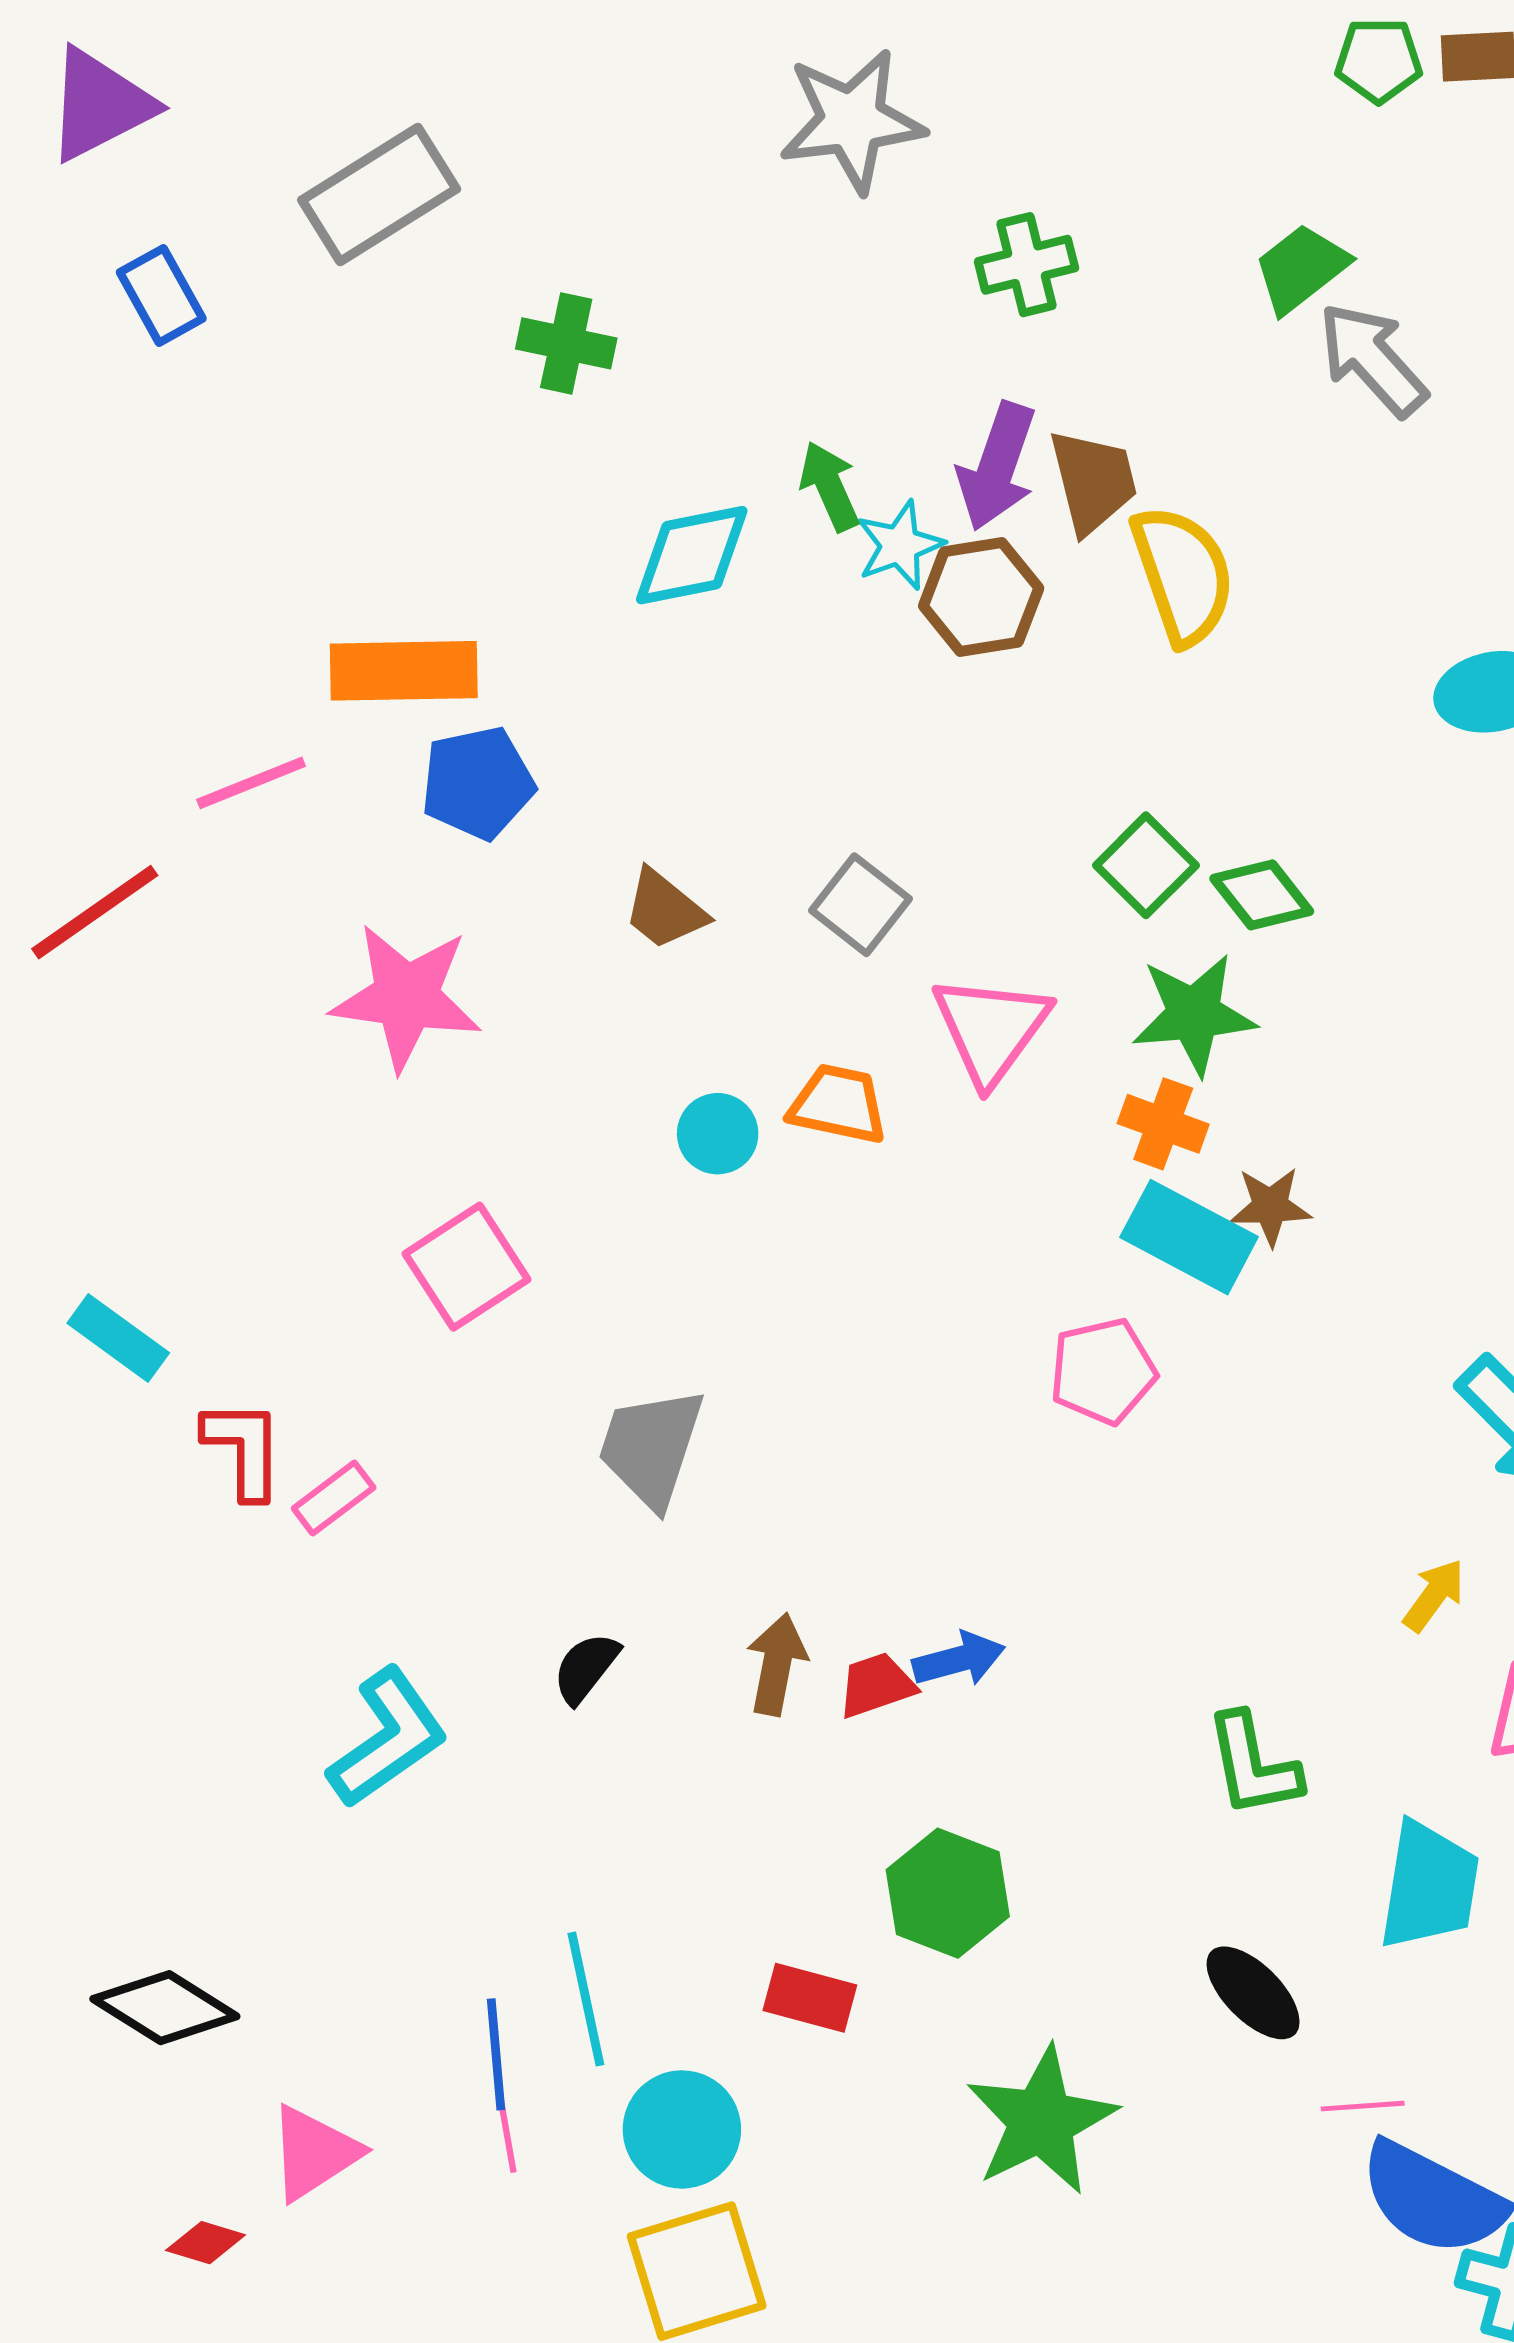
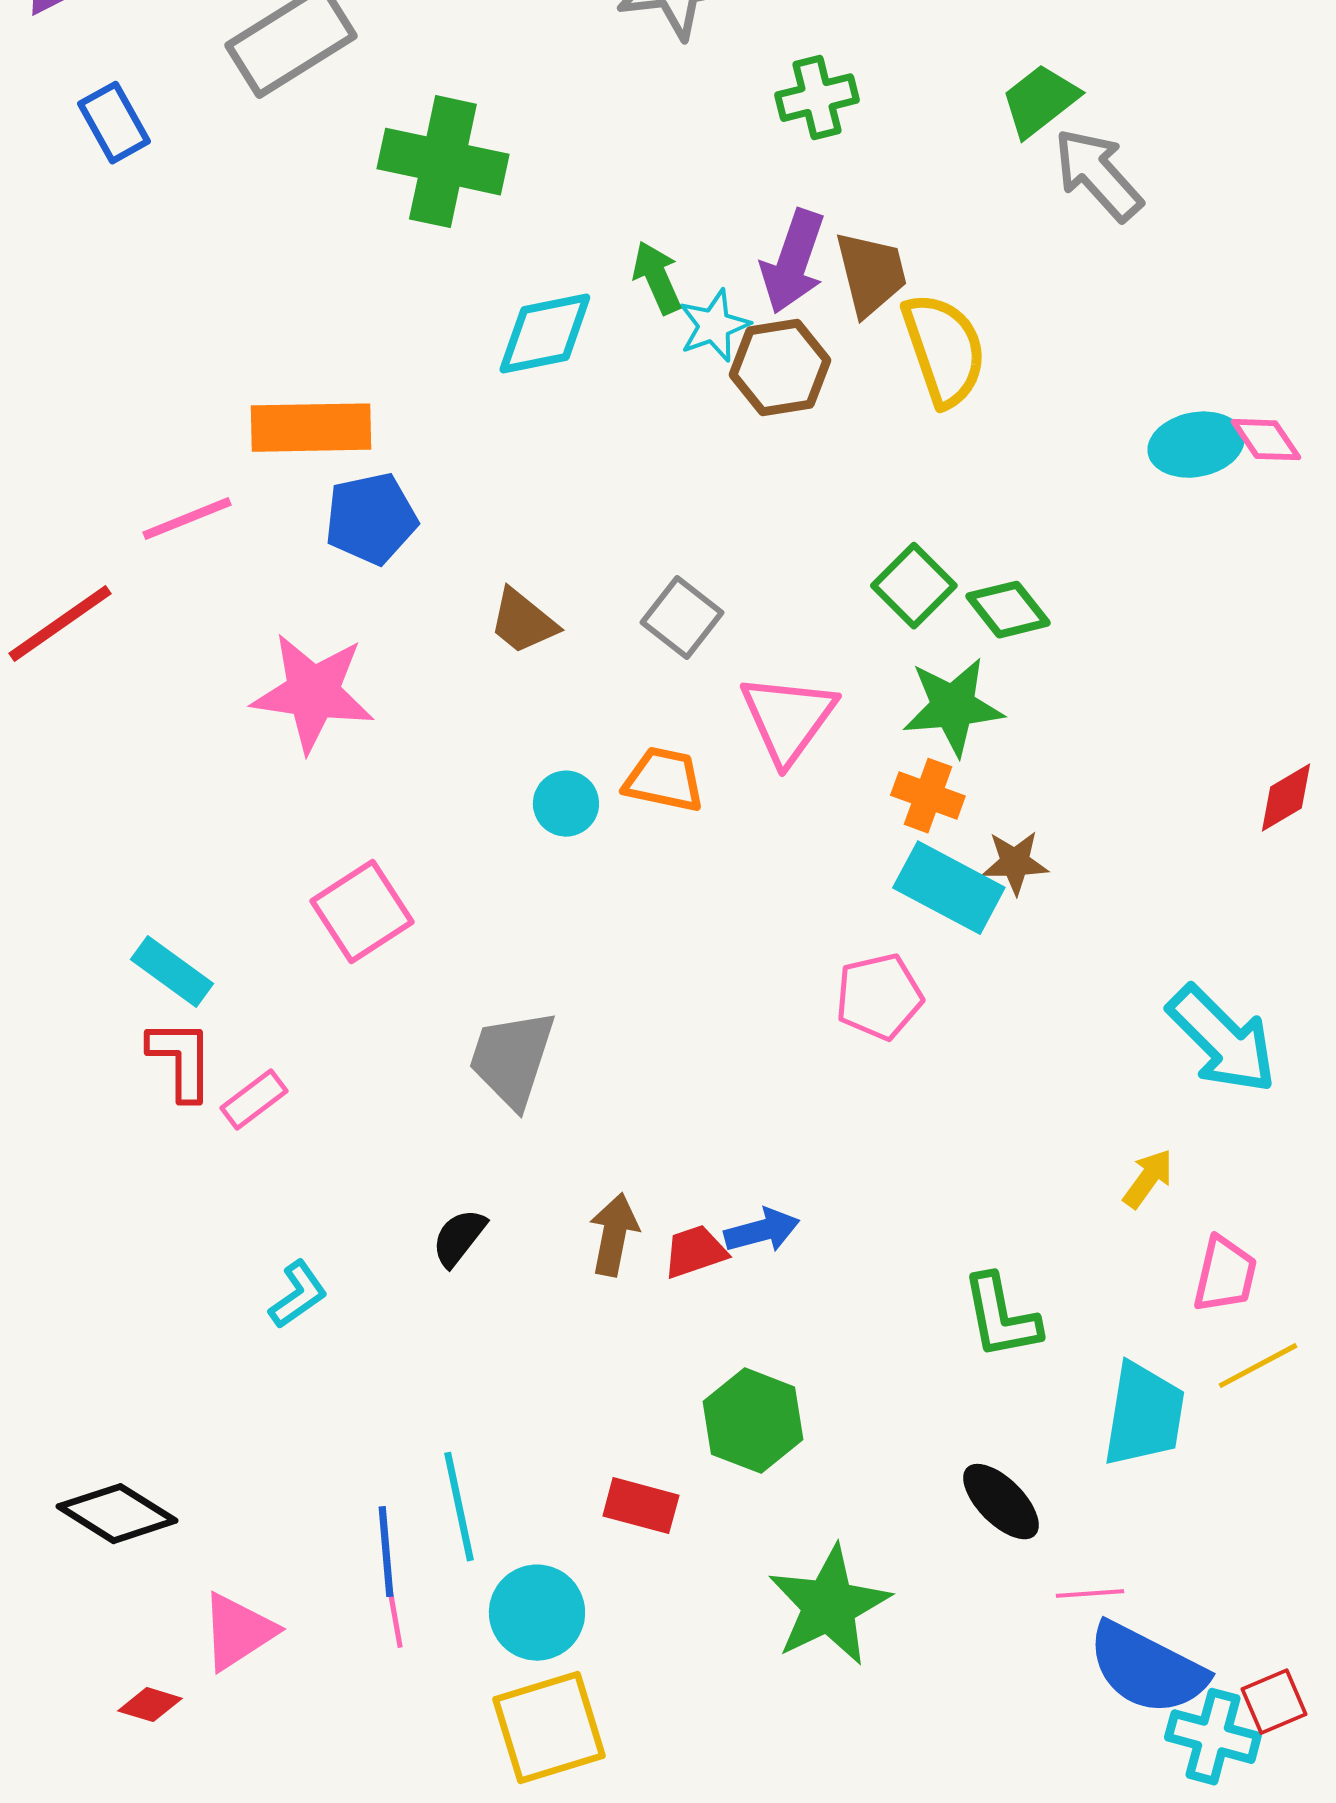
green cross: (566, 343) -> (443, 162), size x1.6
cyan rectangle: (118, 1338) -> (172, 972), moved
cyan L-shape: (388, 1738) -> (298, 1295), size x0.6

